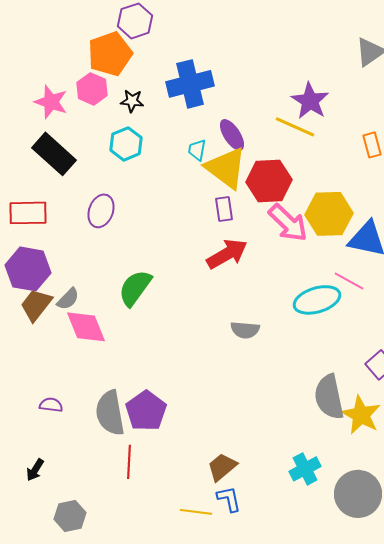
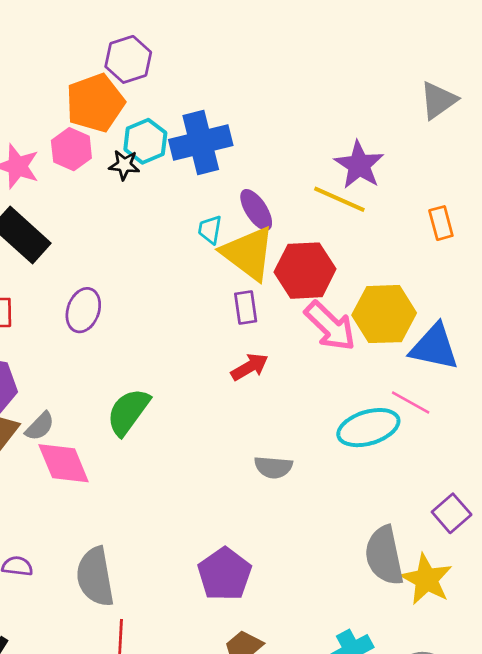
cyan hexagon: (126, 144) -> (145, 141), moved
red arrow: (227, 254) -> (250, 367), size x0.7
purple pentagon: (146, 411) -> (225, 574), moved

